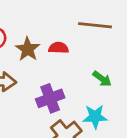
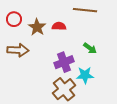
purple cross: (50, 98) -> (64, 62), moved

